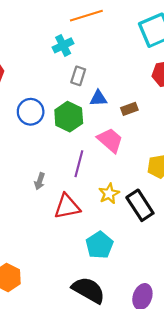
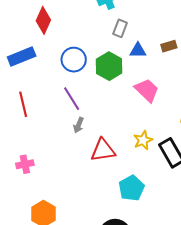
brown rectangle: (129, 109) -> (169, 46), moved
purple line: (79, 164) -> (72, 99), moved, turned -50

